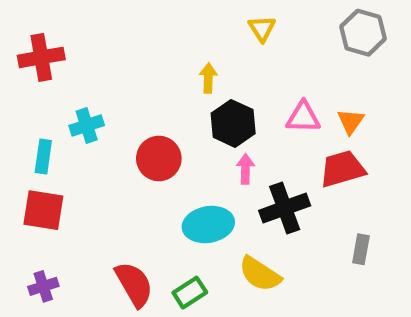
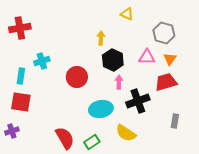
yellow triangle: (262, 29) -> (127, 14), turned -32
gray hexagon: (363, 33) -> (164, 33), moved
purple cross: (43, 286) -> (12, 131), moved

